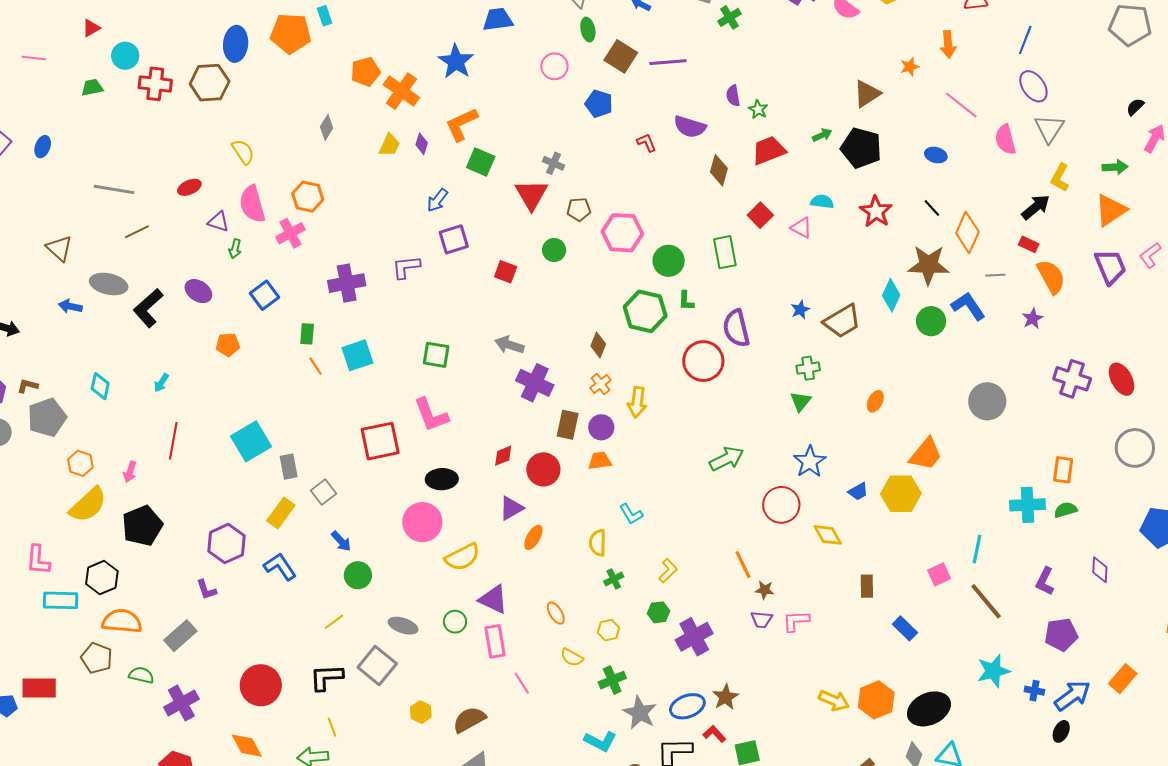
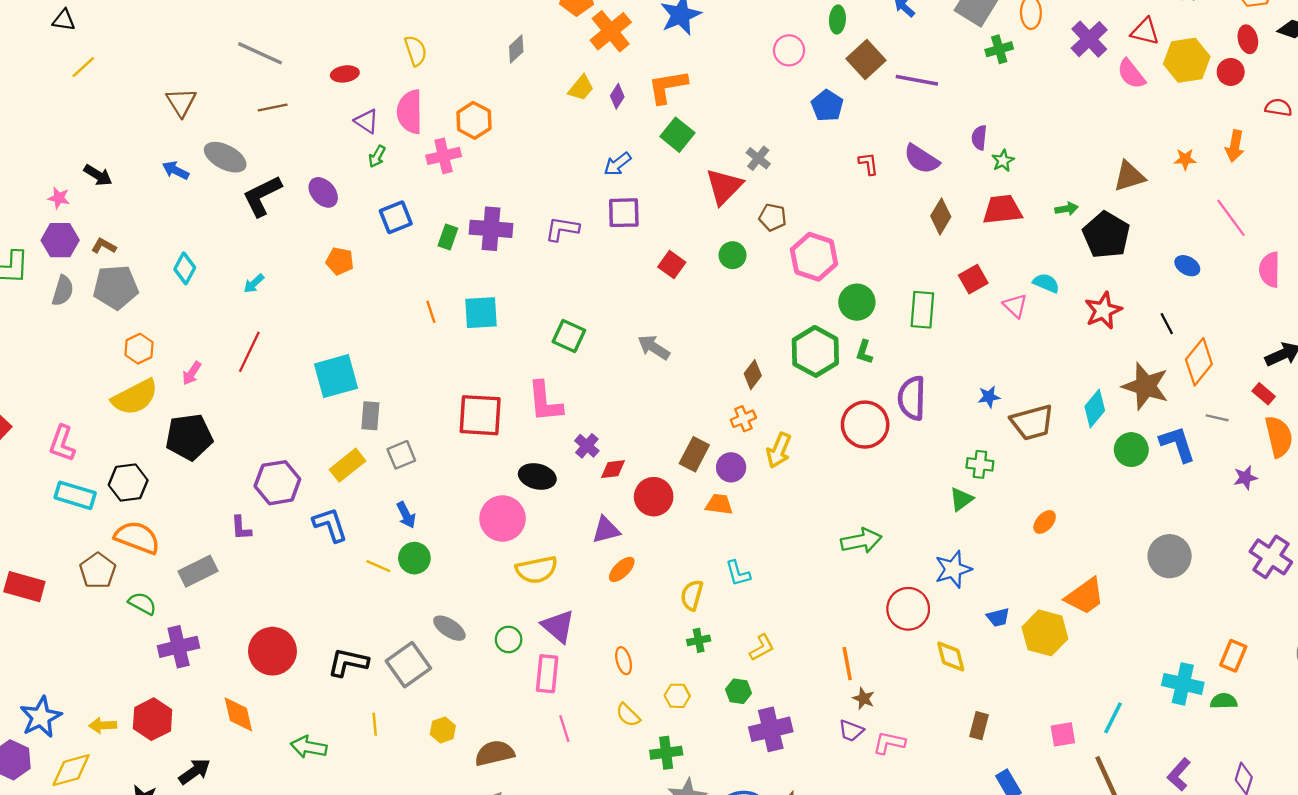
green rectangle: (307, 334) -> (448, 237), moved
purple cross: (535, 383) -> (587, 446), moved, size x0.6
yellow line: (334, 622) -> (378, 566), moved, turned 45
yellow line: (332, 727) -> (375, 724), moved

